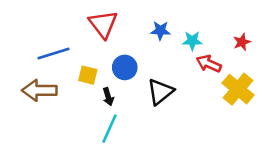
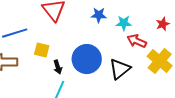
blue circle: (125, 67) -> (87, 59), moved, size x1.5
black triangle: (160, 92) -> (120, 69), moved

